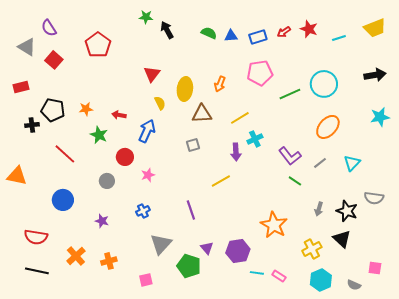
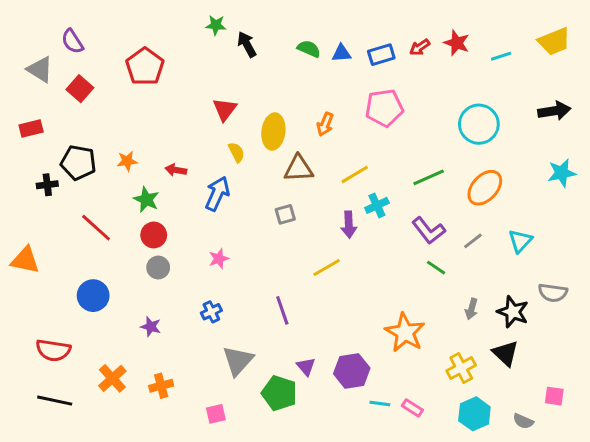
green line: (290, 94) -> (429, 177), moved
red circle: (125, 157) -> (154, 235), moved

